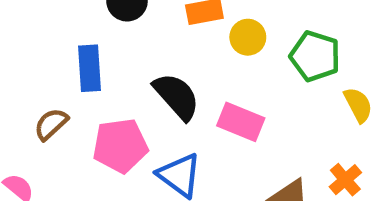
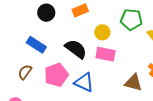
yellow circle: (248, 37) -> (102, 32), moved
blue rectangle: (90, 68) -> (36, 45), turned -42

